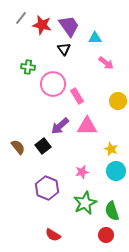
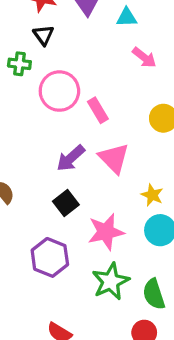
black triangle: (64, 49) -> (43, 35), moved
pink triangle: (87, 126) -> (114, 158), turned 45
black square: (43, 146) -> (66, 203), moved
pink star: (82, 172) -> (106, 232), size x1.6

